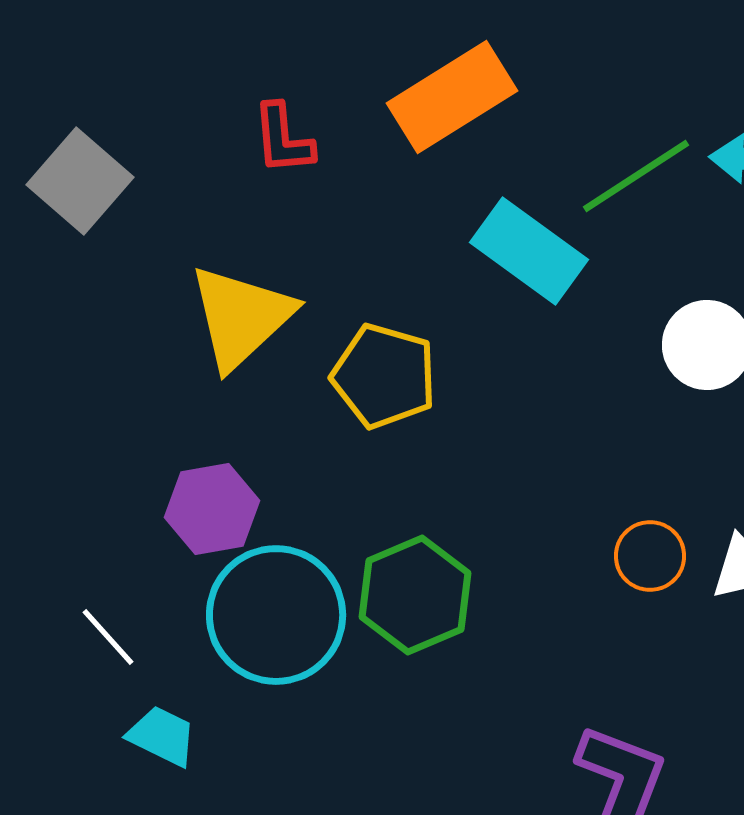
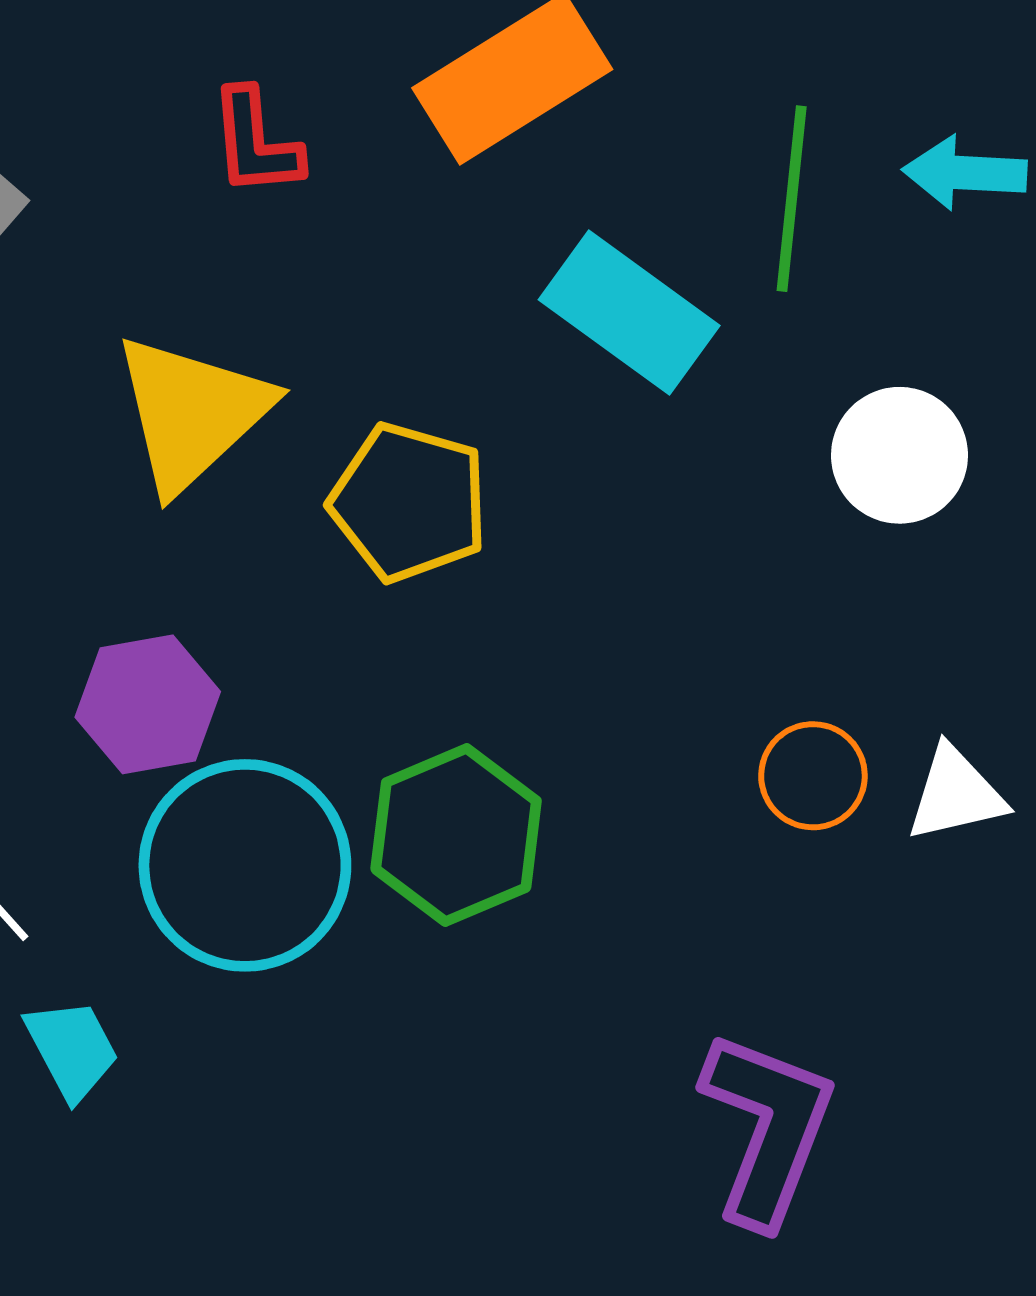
green line: (636, 176) -> (792, 199), turned -51
cyan trapezoid: (162, 736) -> (72, 1049), turned 36

